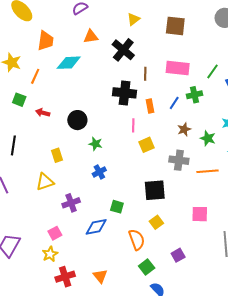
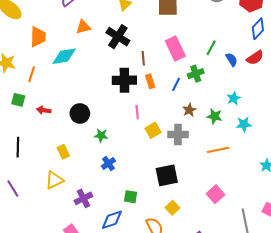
pink rectangle: (178, 68) -> (175, 49), turned 65
orange rectangle: (150, 106) -> (150, 81), moved
gray cross: (179, 160) -> (178, 134), moved
pink square: (200, 214) -> (215, 194), turned -36

